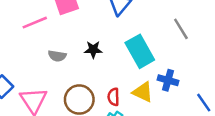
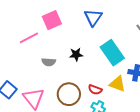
red semicircle: (113, 97) -> (95, 90), turned -64

